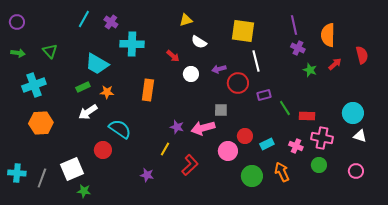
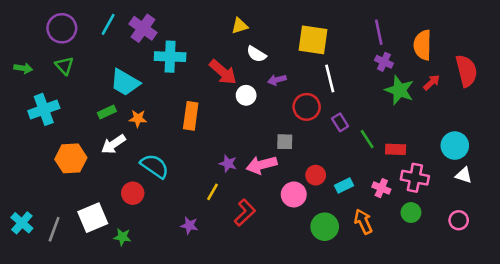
purple circle: (17, 22) -> (62, 28), moved, size x1.5
purple cross: (111, 22) -> (143, 28), size x1.5
red semicircle: (362, 55) -> (466, 71), size x1.4
red arrow: (173, 56) -> (223, 72), size x1.6
purple arrow: (219, 69) -> (277, 80), moved
green star: (310, 70) -> (399, 90), size x1.6
purple rectangle: (264, 95) -> (340, 122), turned 72
orange hexagon: (41, 123) -> (71, 158), moved
cyan cross: (17, 173) -> (22, 223), turned 36
green star: (84, 191) -> (122, 237), moved

